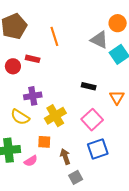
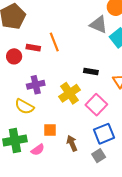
orange line: (54, 36) -> (54, 42), moved
yellow cross: (55, 116) -> (70, 93), moved
gray square: (76, 177) -> (99, 156), moved

